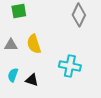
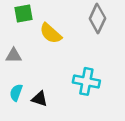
yellow semicircle: (34, 44) -> (51, 33), moved, turned -30

